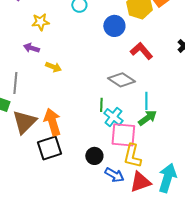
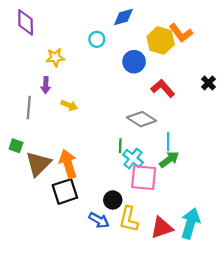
purple arrow: (31, 48) -> (46, 85), turned -105
gray line: (15, 83) -> (29, 107), moved
yellow L-shape: (132, 156) -> (129, 219), moved
blue arrow: (114, 175) -> (99, 220), moved

